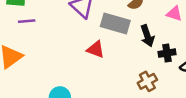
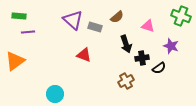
gray rectangle: (115, 24) -> (95, 27), moved, size x0.6

